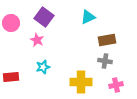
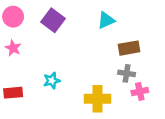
pink circle: (11, 23) -> (13, 17), moved
pink star: (37, 40) -> (13, 48), moved
pink cross: (116, 85) -> (140, 91), moved

